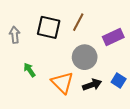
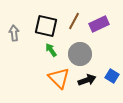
purple rectangle: (113, 37) -> (99, 24), moved
green arrow: (29, 70) -> (51, 50), moved

